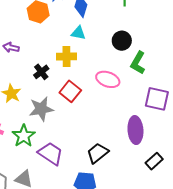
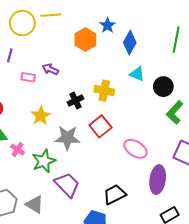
cyan triangle: (78, 33) -> (137, 74), moved
pink ellipse: (108, 79) -> (135, 149), moved

